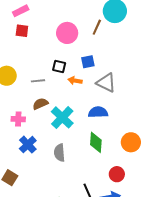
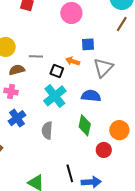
brown line: (97, 27) -> (122, 24), moved
black square: (59, 67) -> (57, 71), moved
gray triangle: (106, 83) -> (103, 68), turned 40
brown semicircle: (40, 104) -> (17, 70), moved
red circle: (117, 174) -> (104, 150), moved

